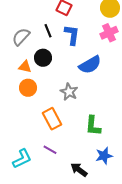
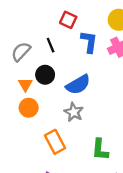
blue L-shape: (72, 35) -> (89, 42), moved
blue semicircle: (90, 65) -> (78, 85), moved
orange triangle: (25, 67) -> (25, 85), turned 48

